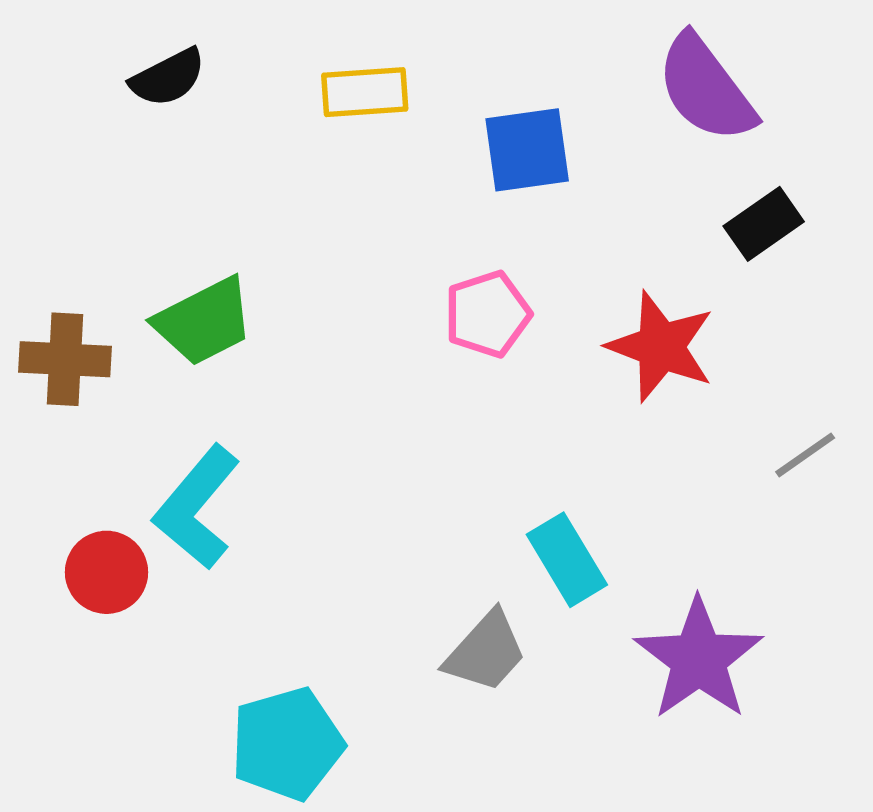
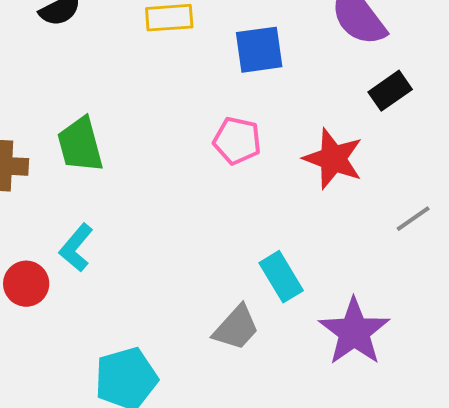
pink pentagon: (487, 314) -> (237, 141), turned 30
green trapezoid: (204, 321) -> (80, 145), turned 102
cyan L-shape: (197, 507) -> (76, 248), size x0.7

